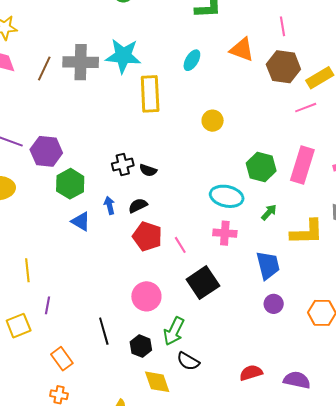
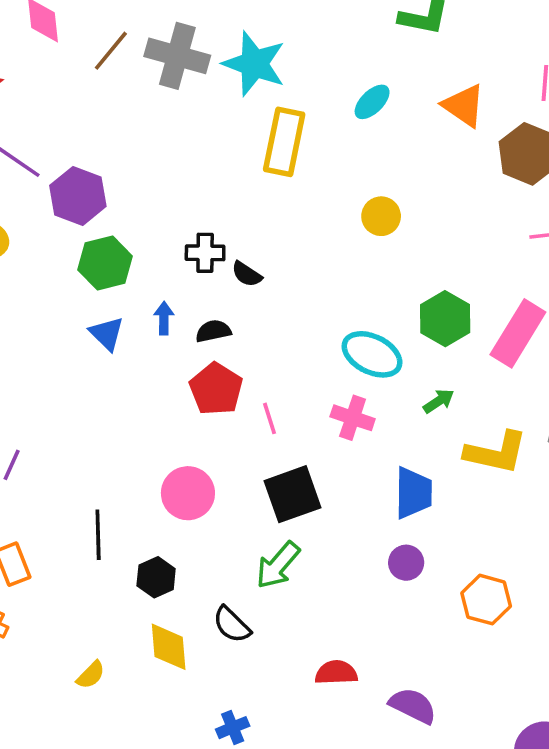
green arrow: (174, 331) -> (278, 565), moved

